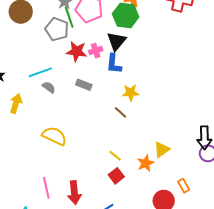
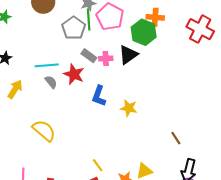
red star: (77, 51) -> (74, 74), moved
blue L-shape: (114, 64) -> (99, 96), moved
gray rectangle: (84, 85) -> (89, 56), moved
brown line: (121, 112) -> (176, 138), moved

